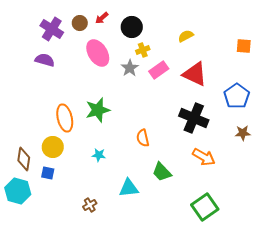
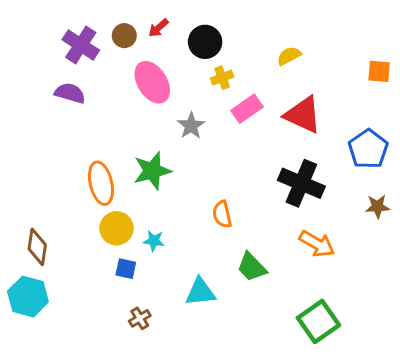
gray star: (130, 68) -> (191, 126), moved
yellow circle: (53, 147) -> (117, 228), moved
blue square: (48, 173) -> (126, 269), moved

